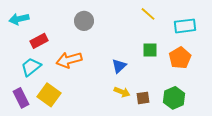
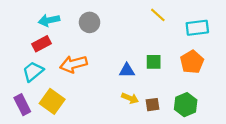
cyan arrow: (19, 19) -> (49, 20), moved
green square: (150, 50) -> (154, 62), moved
blue triangle: (119, 66) -> (127, 70), turned 42

